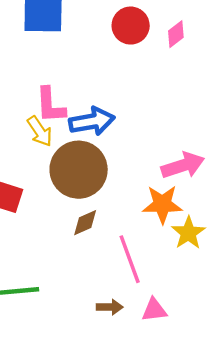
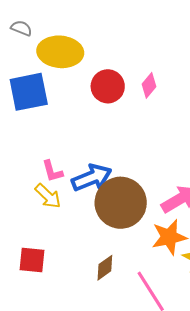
pink L-shape: (50, 105) -> (52, 171), size x0.7
brown circle: (79, 170) -> (121, 203), moved

